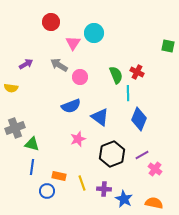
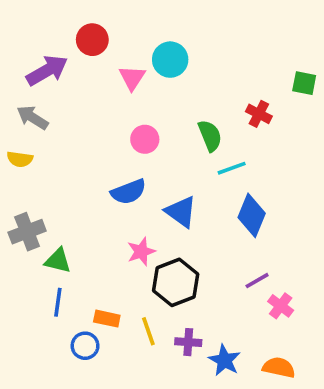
purple arrow: (26, 64) -> (47, 70), moved, size x1.6
gray arrow: (59, 65) -> (32, 118), moved
red cross: (137, 72) -> (259, 114), moved
cyan line: (128, 93) -> (232, 168), turned 70
black hexagon: (112, 154) -> (176, 282), moved

